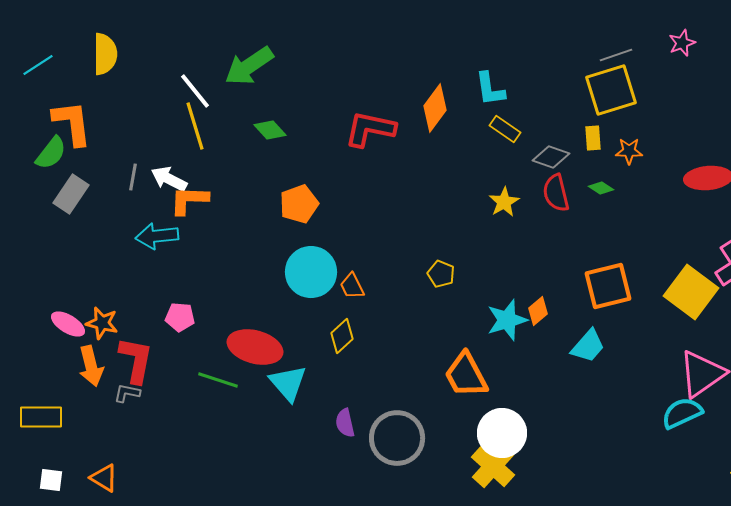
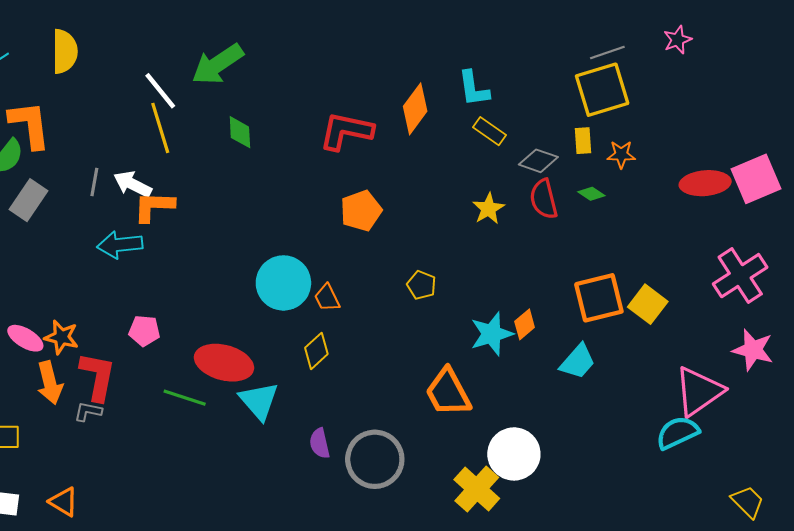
green diamond: (270, 130) -> (240, 132), turned 40
orange pentagon: (299, 204) -> (361, 211), moved
yellow square: (691, 292) -> (648, 304), moved, size x0.7
white circle: (502, 433) -> (514, 454), moved

